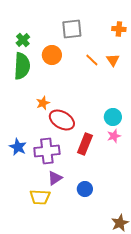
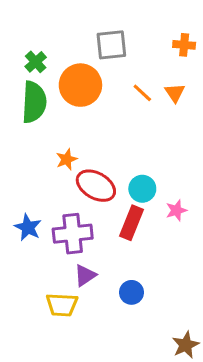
orange circle: (52, 55) -> (80, 85), size x1.4
cyan circle: (113, 117) -> (142, 189), moved

